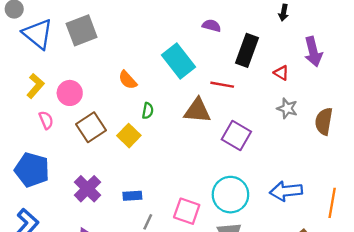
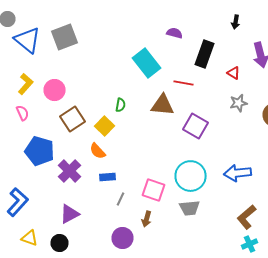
orange semicircle: (128, 80) -> (98, 151), moved
gray star: (287, 108) -> (238, 103), turned -30
pink semicircle: (46, 120) -> (22, 113), moved
blue pentagon: (32, 170) -> (40, 151), moved

